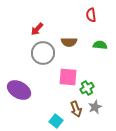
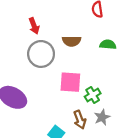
red arrow: (37, 29) -> (34, 26), turned -64

